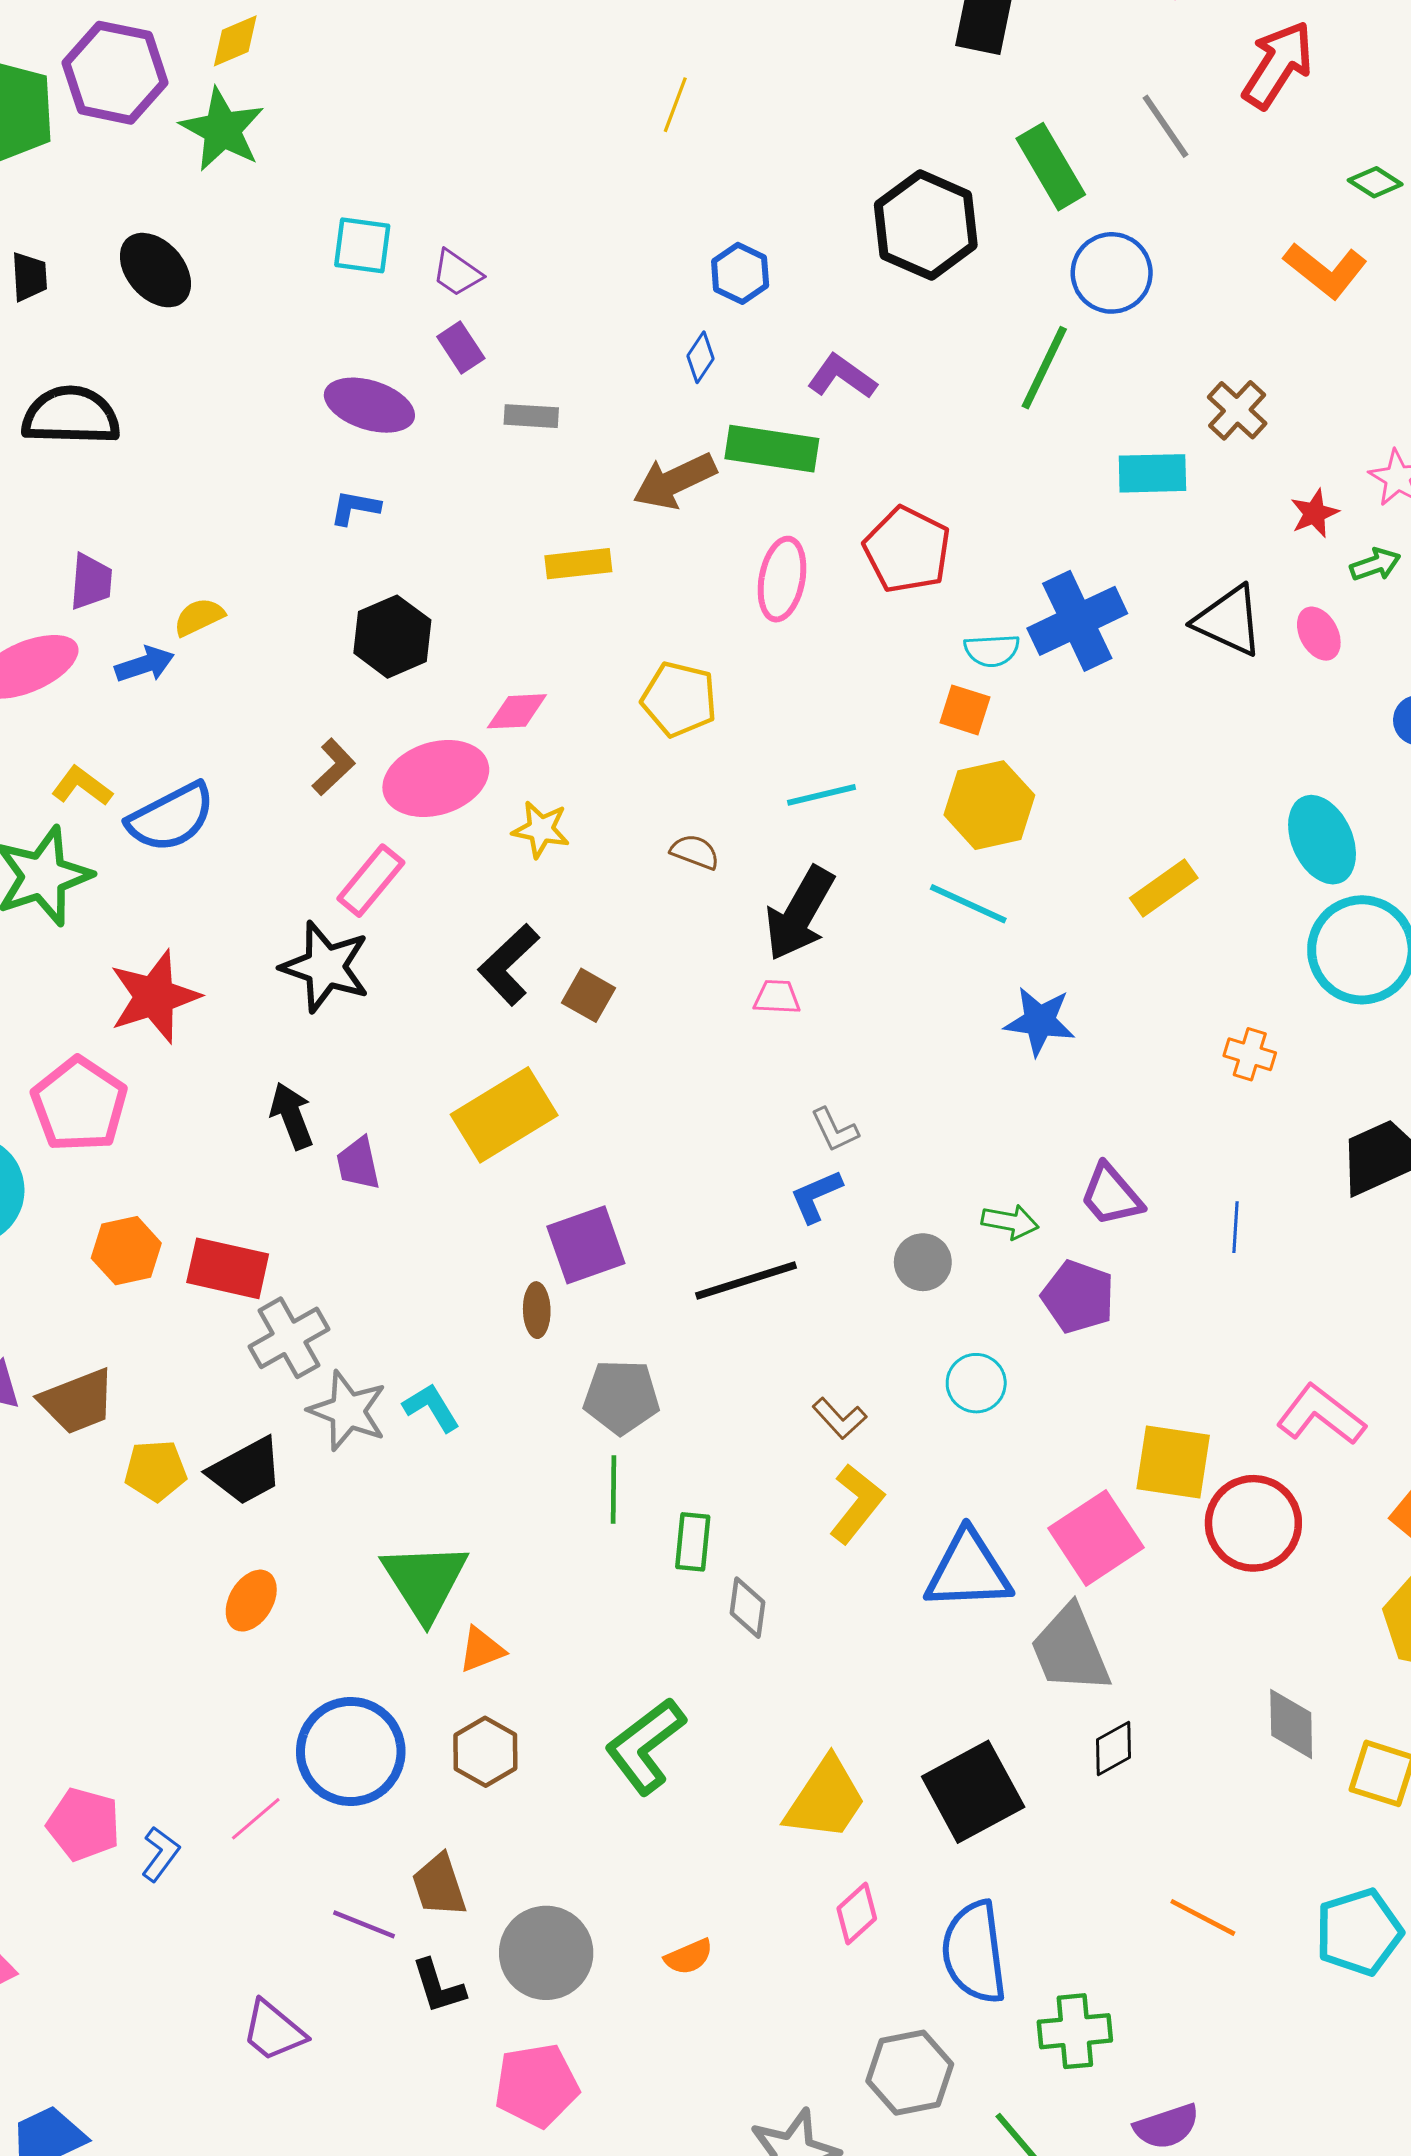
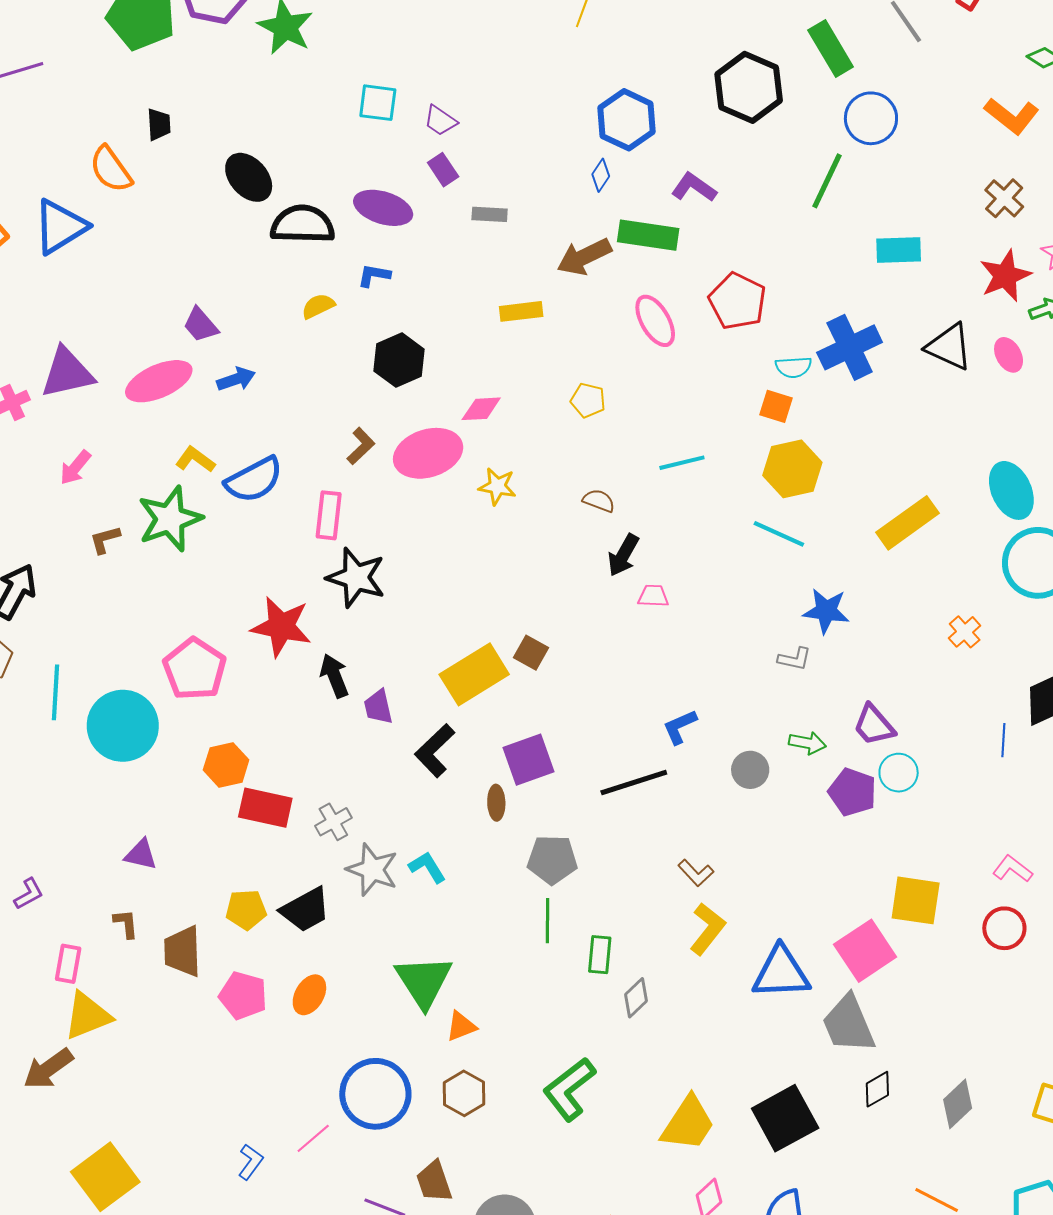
black ellipse: (155, 270) -> (249, 177), moved
blue hexagon: (740, 273) -> (627, 120), size x1.5
brown cross: (1237, 410) -> (1004, 198), moved
black semicircle: (71, 416) -> (302, 224), moved
red star: (1314, 513) -> (1005, 276), size x1.6
pink ellipse: (782, 579) -> (655, 321), turned -40
purple trapezoid: (91, 582) -> (201, 325), turned 135
yellow semicircle: (199, 617) -> (318, 306), moved
yellow pentagon: (679, 699) -> (588, 400), size x0.7
pink rectangle: (371, 881) -> (329, 515), moved, turned -33
yellow rectangle: (1164, 888) -> (907, 523), size x1.4
black arrow: (800, 914) -> (623, 555), moved, size x0.7
black L-shape: (509, 965) -> (435, 751), moved
brown square: (589, 995) -> (531, 653), moved
red star: (154, 997) -> (281, 627), moved, turned 30
orange cross: (1250, 1054) -> (965, 632), turned 32
gray L-shape: (835, 1130) -> (795, 659), moved, turned -52
blue line: (1235, 1227) -> (1003, 740), moved
red rectangle: (228, 1268) -> (265, 808), moved
gray cross: (289, 1338) -> (333, 822), size x0.7
cyan circle: (976, 1383) -> (899, 773), moved
brown trapezoid: (77, 1401) -> (182, 951), moved, turned 110
pink L-shape: (1321, 1415) -> (1013, 869), size x0.7
red circle: (1253, 1523) -> (1004, 928), moved, size x0.7
gray diamond: (747, 1608) -> (636, 998), turned 39
gray diamond: (1291, 1724) -> (958, 1104), moved, turned 48
pink pentagon: (84, 1824) -> (243, 996), moved

